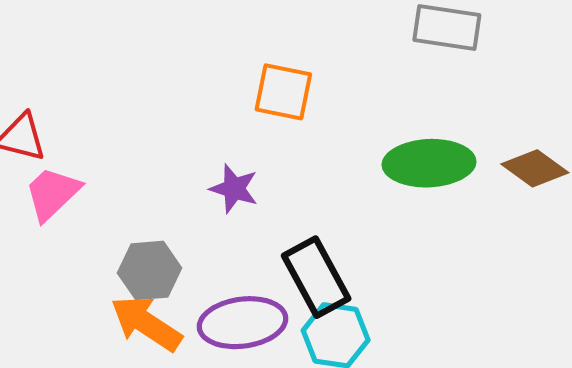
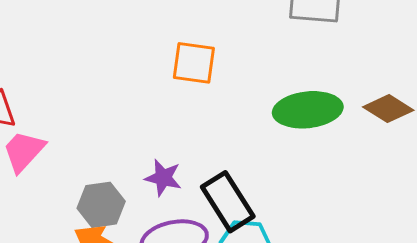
purple star: (234, 189) -> (163, 178), moved

